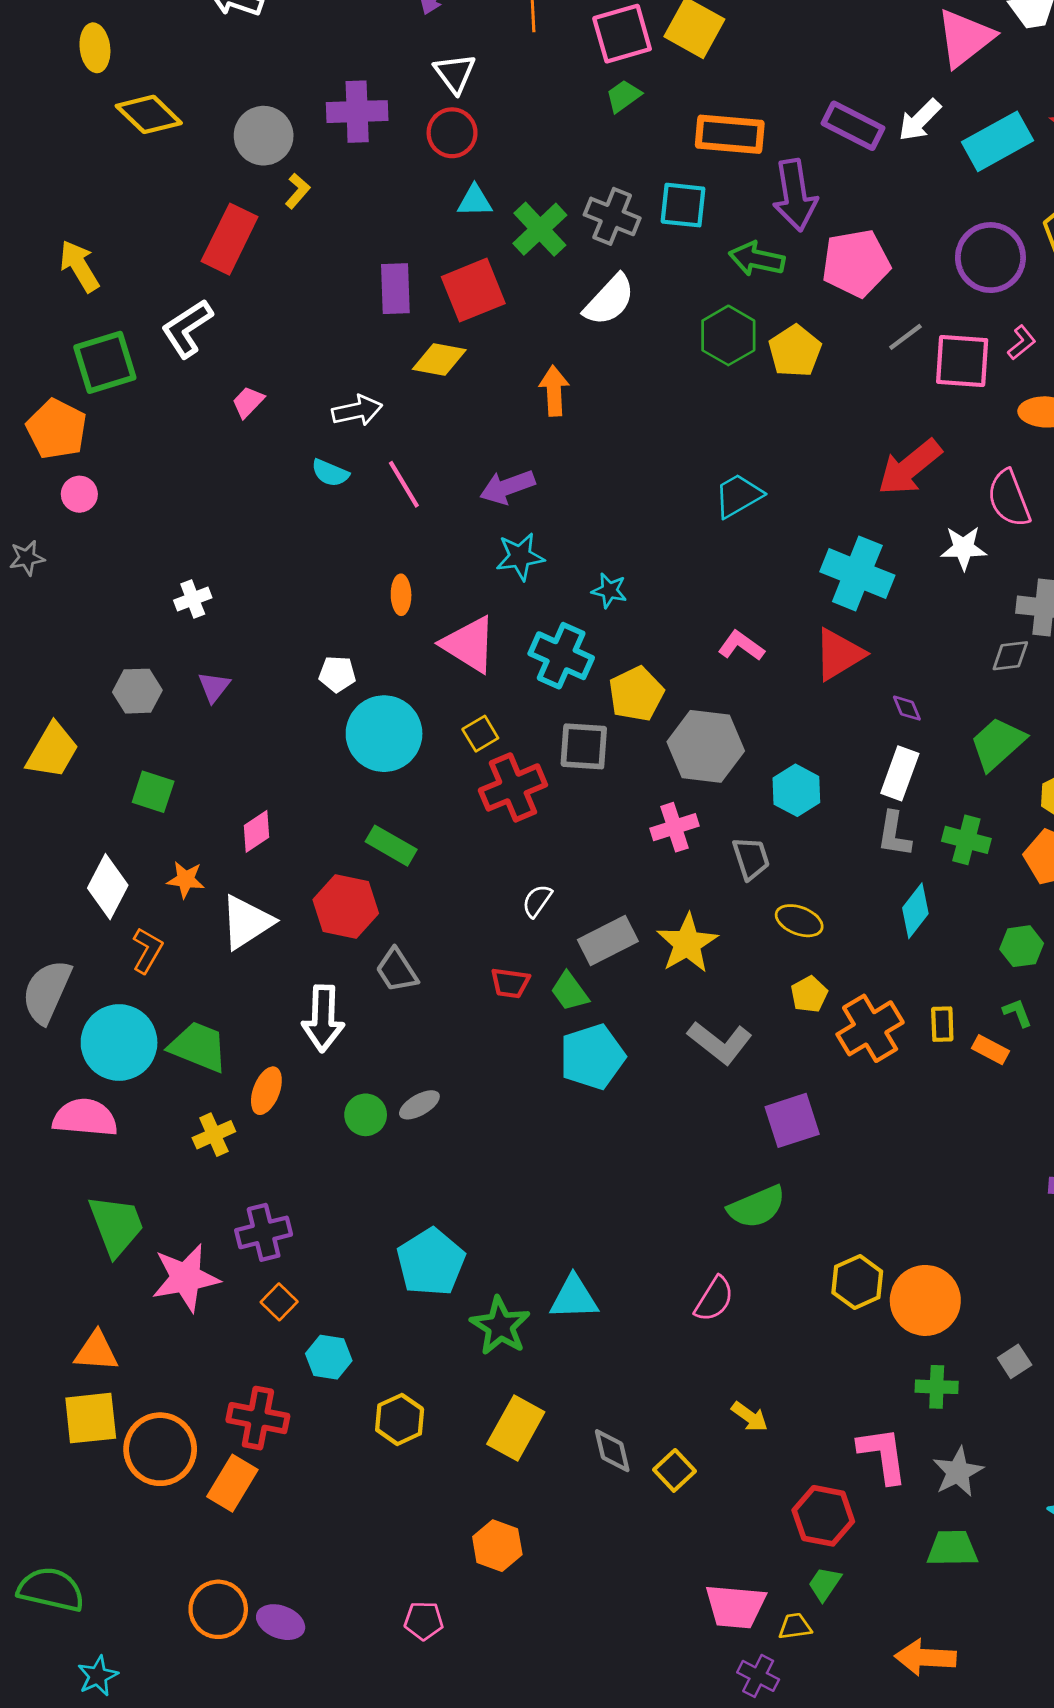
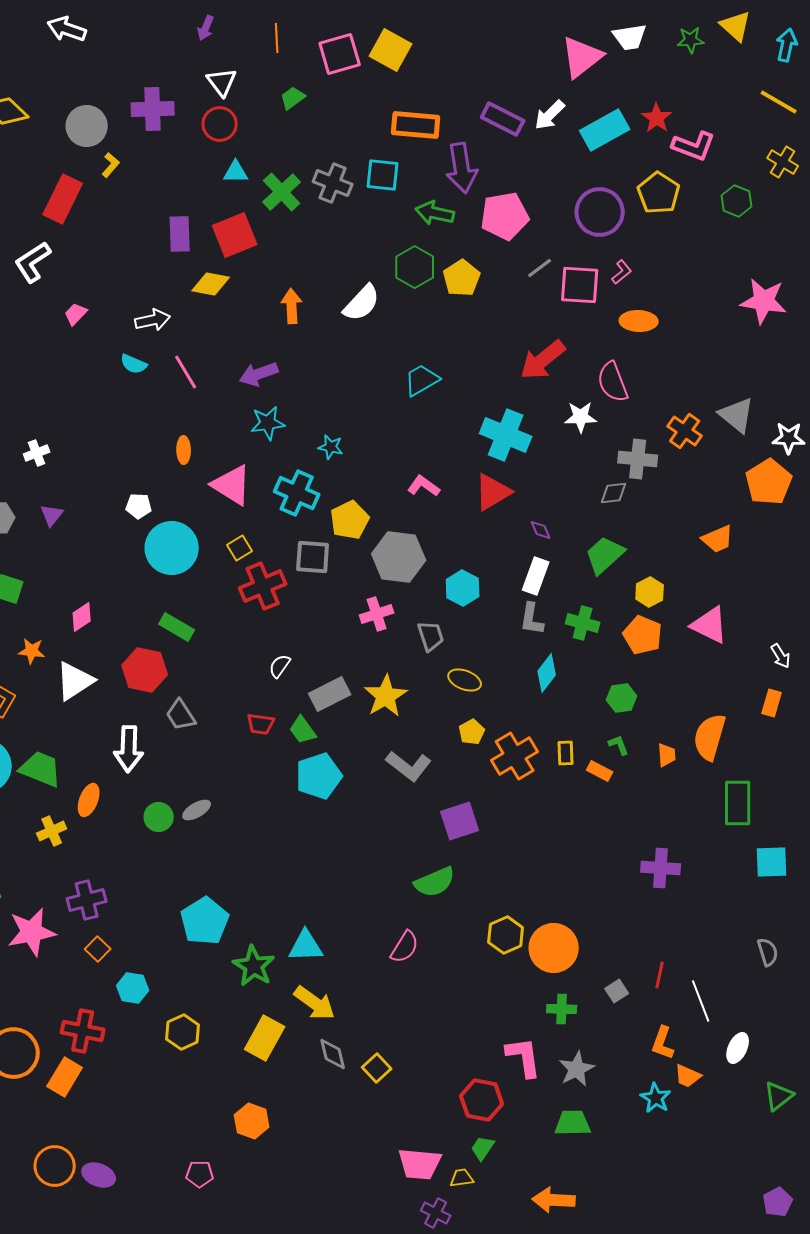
green trapezoid: (623, 96) -> (293, 98), moved
white semicircle: (609, 300) -> (362, 303), moved
yellow arrow: (750, 1417) -> (315, 1003), moved, size x1.6

